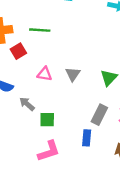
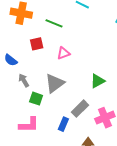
red square: (18, 51) -> (37, 44), moved
pink triangle: (45, 74) -> (63, 53), moved, turned -48
gray triangle: (73, 74) -> (55, 83), moved, size x1.5

